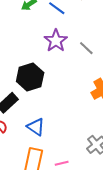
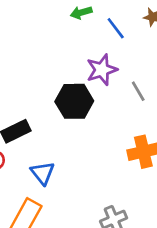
black hexagon: (30, 77) -> (74, 101), moved

